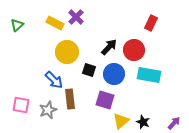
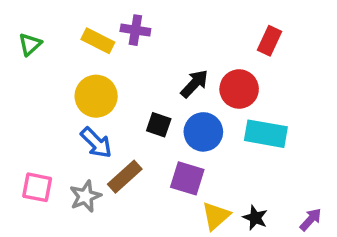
purple cross: (76, 17) -> (135, 30), turned -35
yellow circle: (67, 52) -> (96, 96), moved
brown rectangle: (70, 99) -> (125, 177), turned 54

